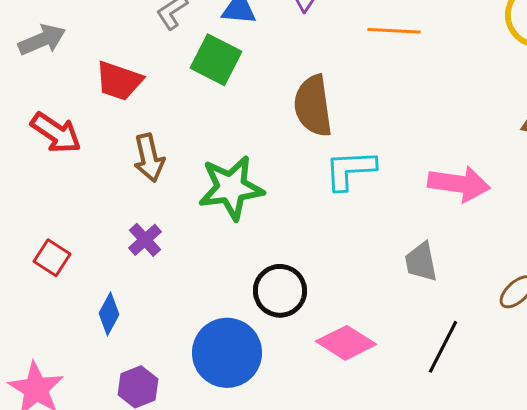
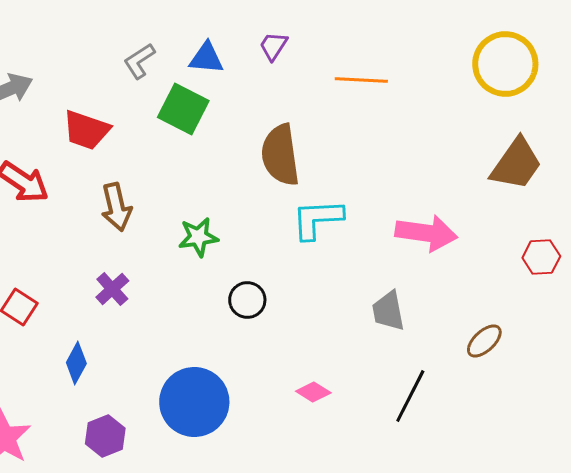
green star: (231, 188) -> (198, 237), size x0.6
black circle: (280, 291) -> (247, 300), moved, size x0.7
pink diamond: (346, 343) -> (313, 392), size x0.6

